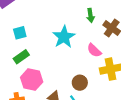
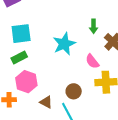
cyan square: (20, 33) -> (21, 34), size x1.5

